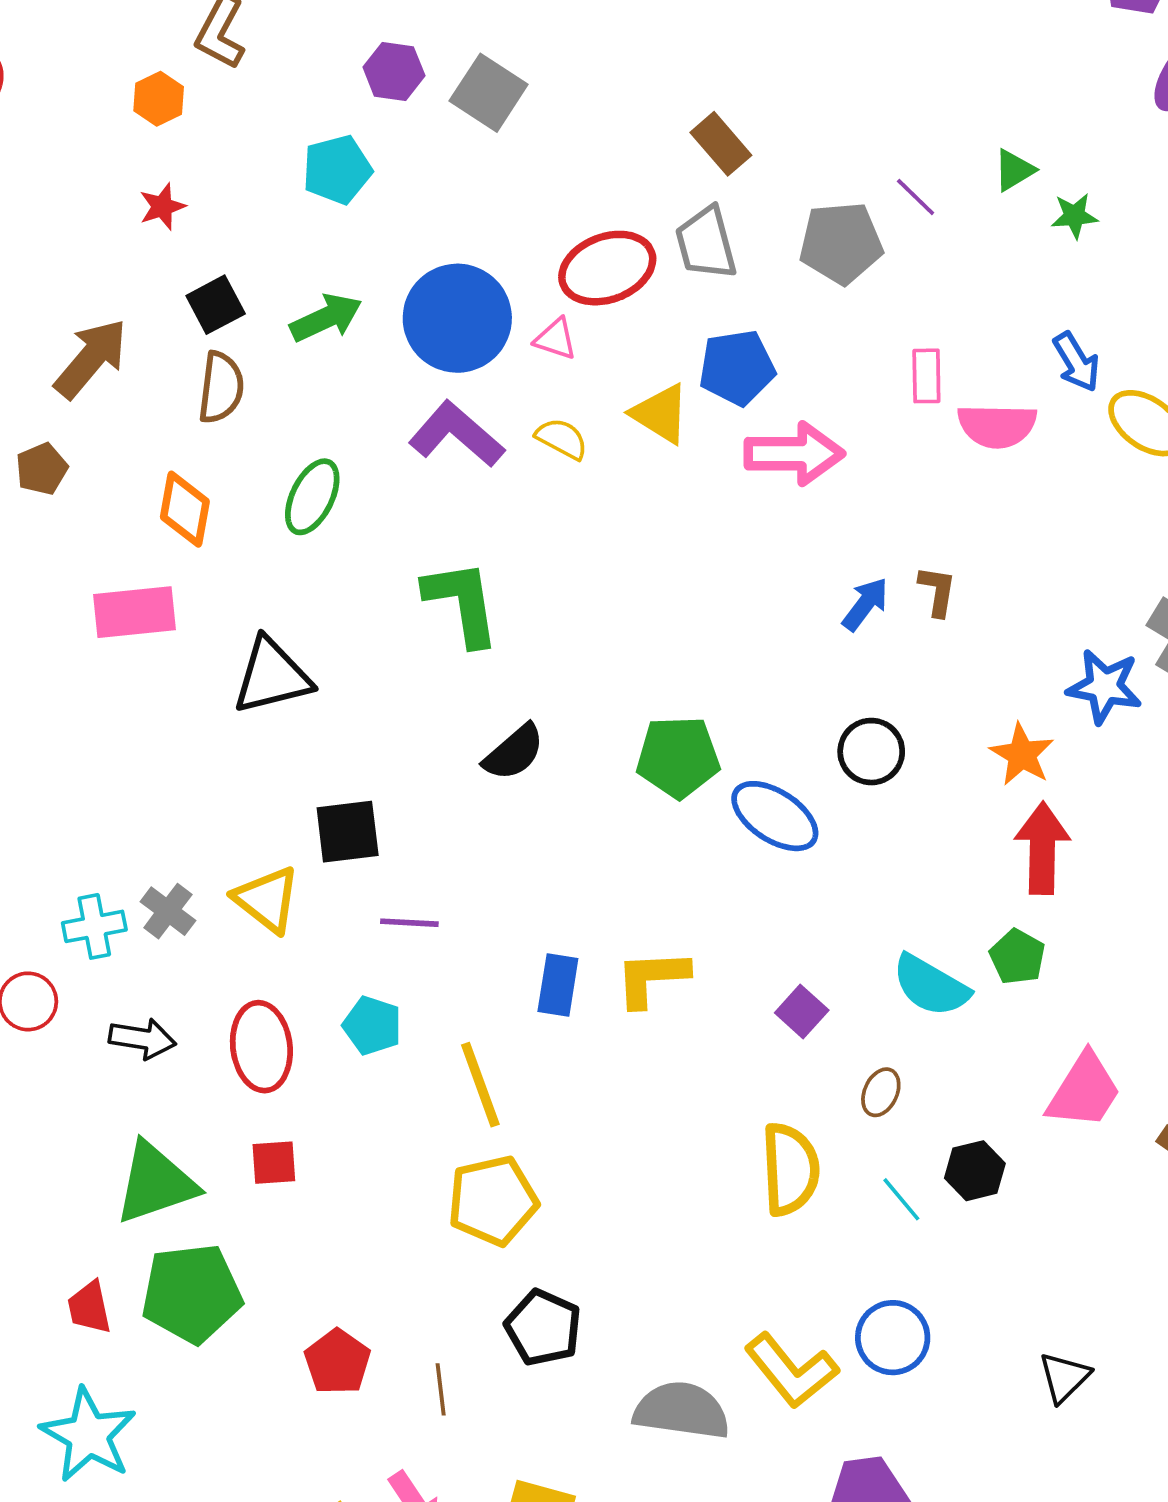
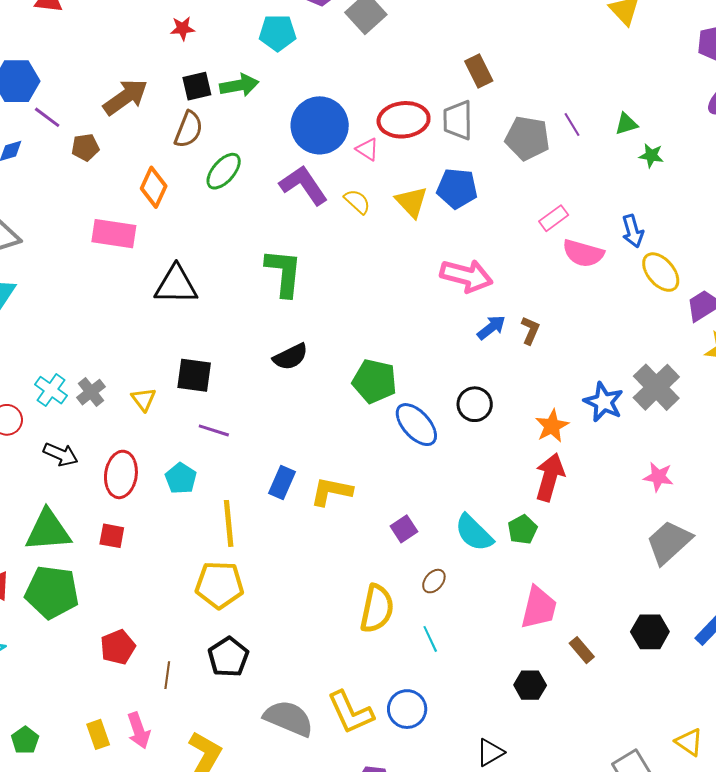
green arrow: (326, 318) -> (239, 85), moved
pink rectangle: (926, 376) -> (554, 218), turned 40
pink arrow: (794, 454) -> (466, 276), moved
green ellipse: (312, 497) -> (224, 171), moved
yellow triangle: (267, 899) -> (144, 399), size x0.7
cyan cross: (94, 926) -> (51, 390), turned 32
pink trapezoid: (1084, 1091) -> (539, 608), turned -33
black hexagon: (975, 1171) -> (530, 685), moved

